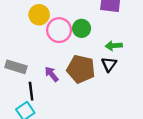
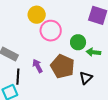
green circle: (82, 28) -> (78, 42), moved
black triangle: (109, 64) -> (86, 78), moved

